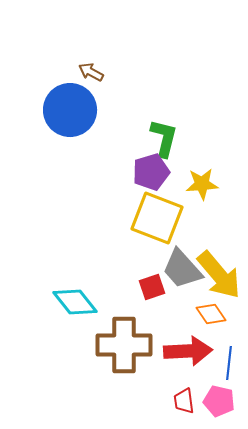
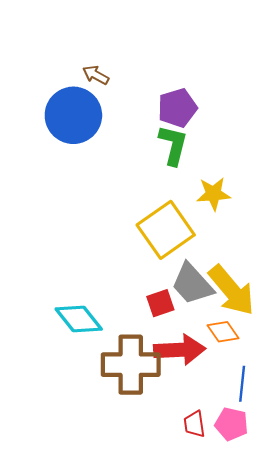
purple pentagon: (151, 172) -> (177, 108), moved
yellow square: (157, 218) -> (166, 230), turned 34
red arrow: (188, 351) -> (179, 350), moved

